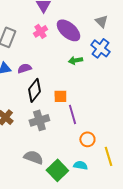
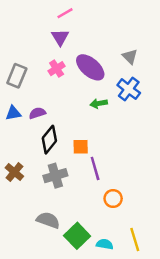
yellow line: (108, 156) -> (135, 239), moved
cyan semicircle: (80, 165) -> (105, 244), moved

